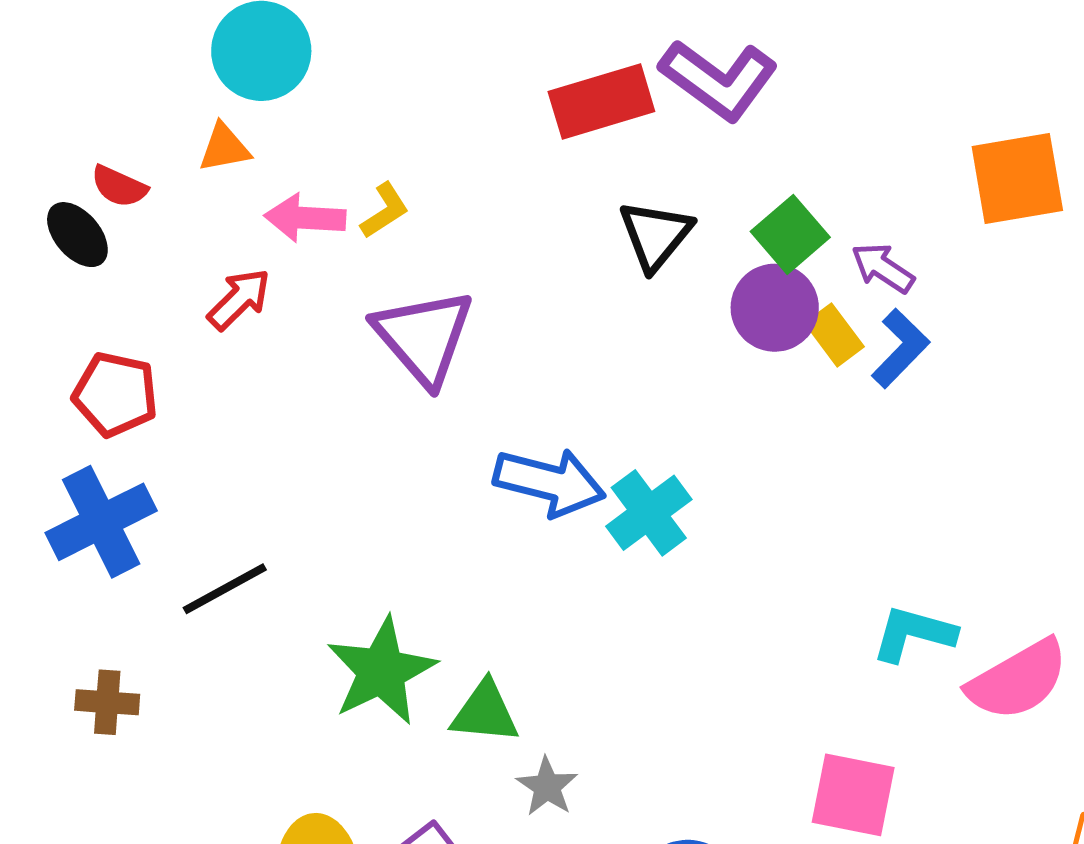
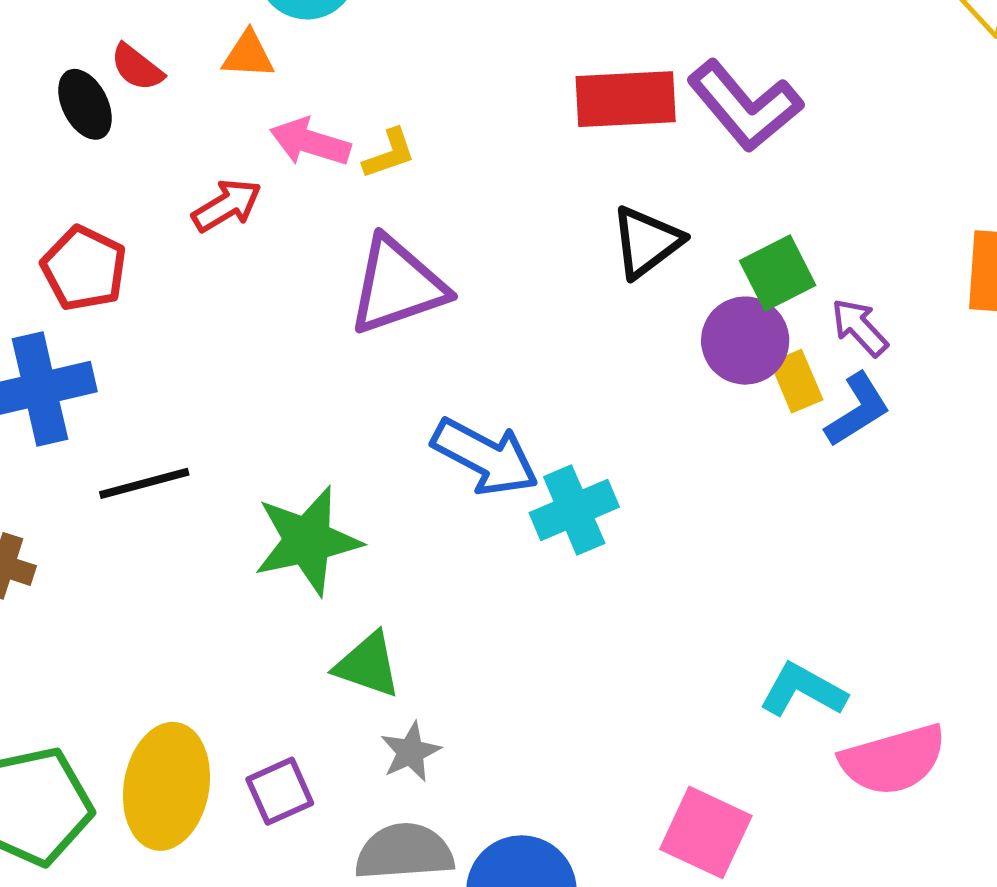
purple triangle: (424, 337) -> (397, 286), turned 38
green star: (381, 671) -> (307, 541), moved

